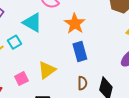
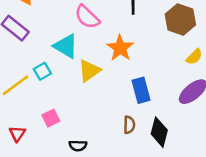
blue rectangle: (80, 52) -> (141, 90), moved
yellow triangle: (47, 70) -> (89, 71), moved

